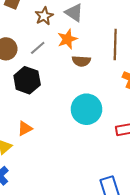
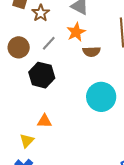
brown star: (44, 16) -> (41, 13), moved
orange triangle: (25, 128) -> (44, 121), turned 35

